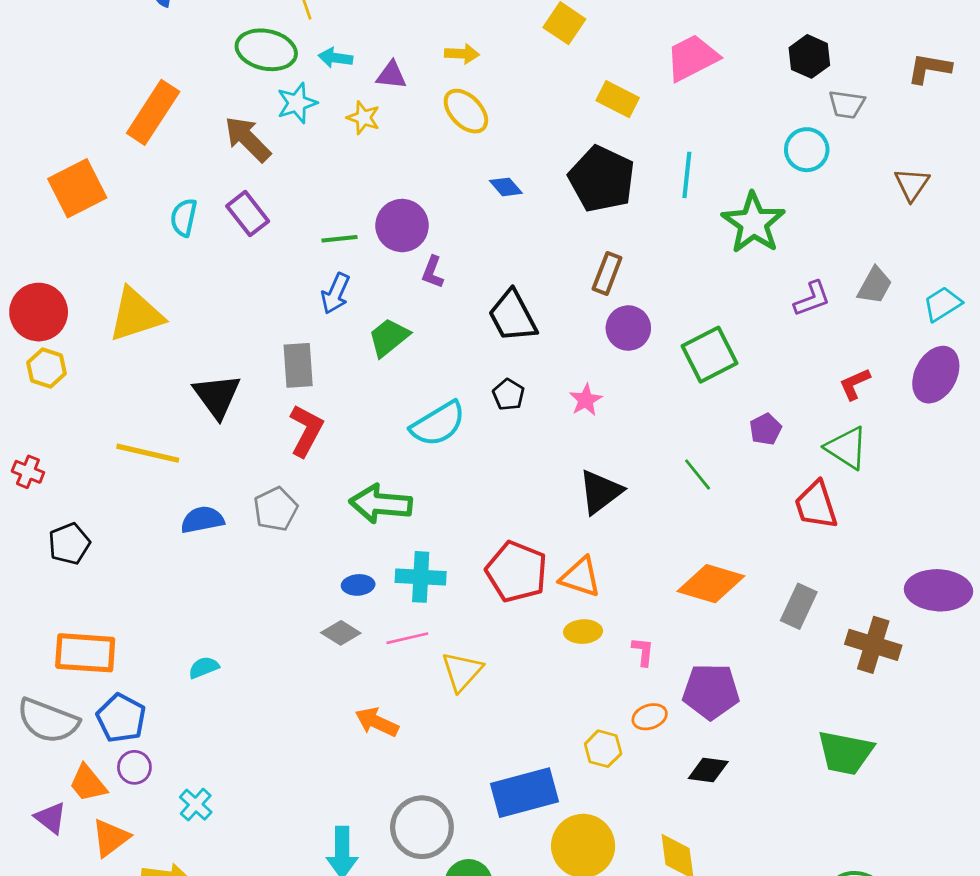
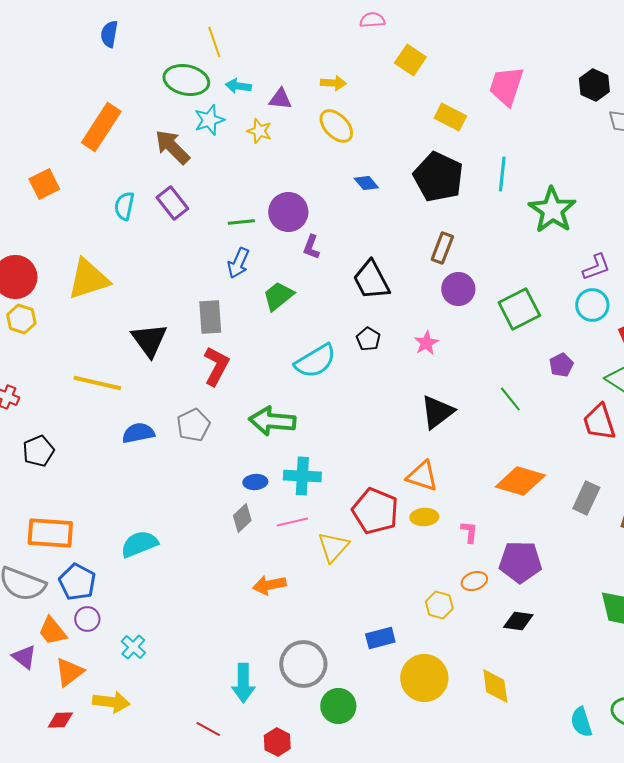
pink trapezoid: (692, 58) -> (506, 86), turned -45
cyan circle: (807, 150) -> (592, 305), moved
orange square: (77, 188) -> (44, 184), size x0.7
red pentagon: (517, 572) -> (375, 511), moved
gray diamond: (341, 633) -> (242, 518), turned -76
cyan semicircle: (204, 667) -> (139, 544), size x1.6
orange arrow: (377, 722) -> (269, 585), turned -36
blue rectangle: (524, 793) -> (380, 638), size x0.6

